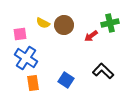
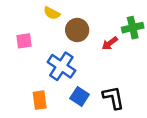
yellow semicircle: (43, 23) -> (52, 13), moved
blue cross: (26, 58) -> (61, 66), moved
black L-shape: (103, 71) -> (113, 98), moved, turned 35

